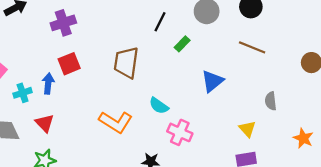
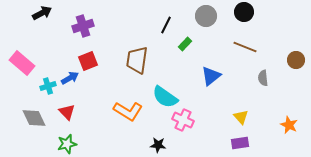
blue arrow: (48, 84) -> (70, 78), turned 54
gray semicircle: (271, 101) -> (263, 78), moved
cyan semicircle: (159, 106) -> (165, 97), size x1.5

